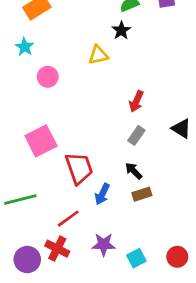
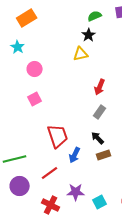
yellow triangle: (98, 55) -> (81, 54), moved
pink square: (41, 141) -> (35, 99), moved, size x0.6
red cross: (57, 249) -> (51, 205), moved
purple circle: (27, 260) -> (20, 186), moved

